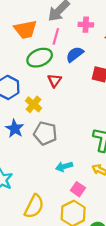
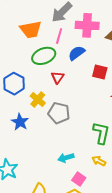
pink cross: (86, 25) -> (87, 25), size x1.6
gray pentagon: (45, 133) -> (59, 113), moved

